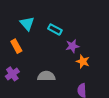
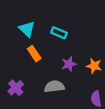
orange rectangle: (16, 46) -> (34, 54), moved
purple star: (72, 46) -> (69, 64), moved

